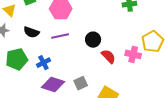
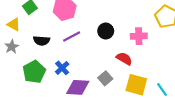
pink cross: (133, 54) -> (139, 36), moved
red semicircle: (108, 56) -> (124, 59), moved

